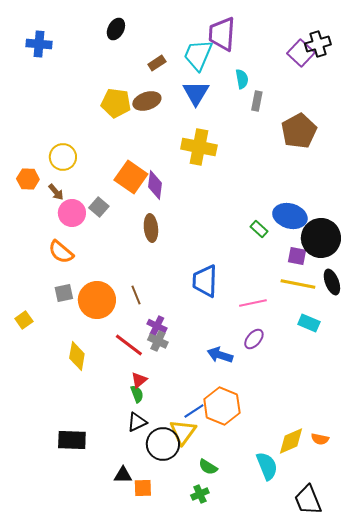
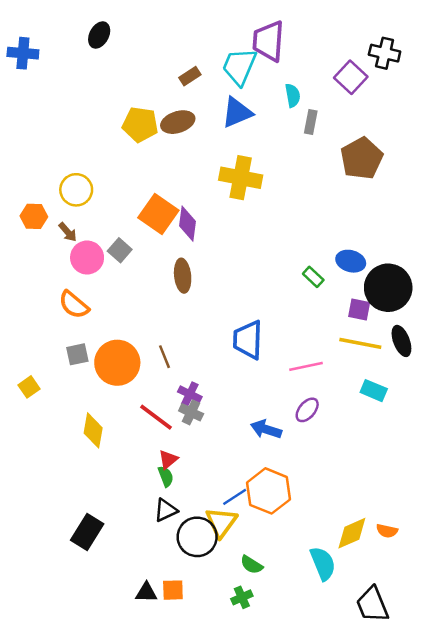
black ellipse: (116, 29) -> (99, 35), moved
blue cross: (39, 44) -> (23, 53), moved
black cross: (318, 44) -> (385, 53), turned 30
purple square: (301, 53) -> (351, 77), moved
blue triangle: (196, 93) -> (237, 112), turned 36
blue ellipse: (290, 216) -> (351, 261), size x0.7
black rectangle: (72, 440) -> (87, 532), turned -60
black triangle: (123, 475) -> (146, 592), moved

